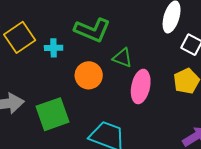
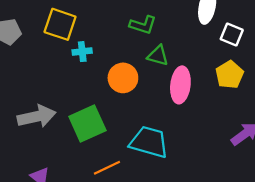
green L-shape: (92, 30) -> (143, 25), moved, size x0.7
yellow square: (20, 37) -> (60, 24), moved, turned -32

